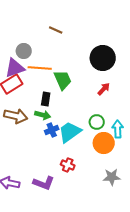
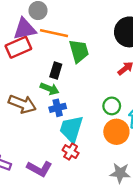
brown arrow: (16, 116) -> (22, 104), moved
cyan trapezoid: (70, 132) -> (71, 129), moved, turned -45

